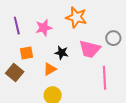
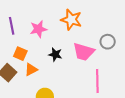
orange square: (27, 53) -> (20, 54), turned 32
orange triangle: (50, 69) -> (31, 70), moved

